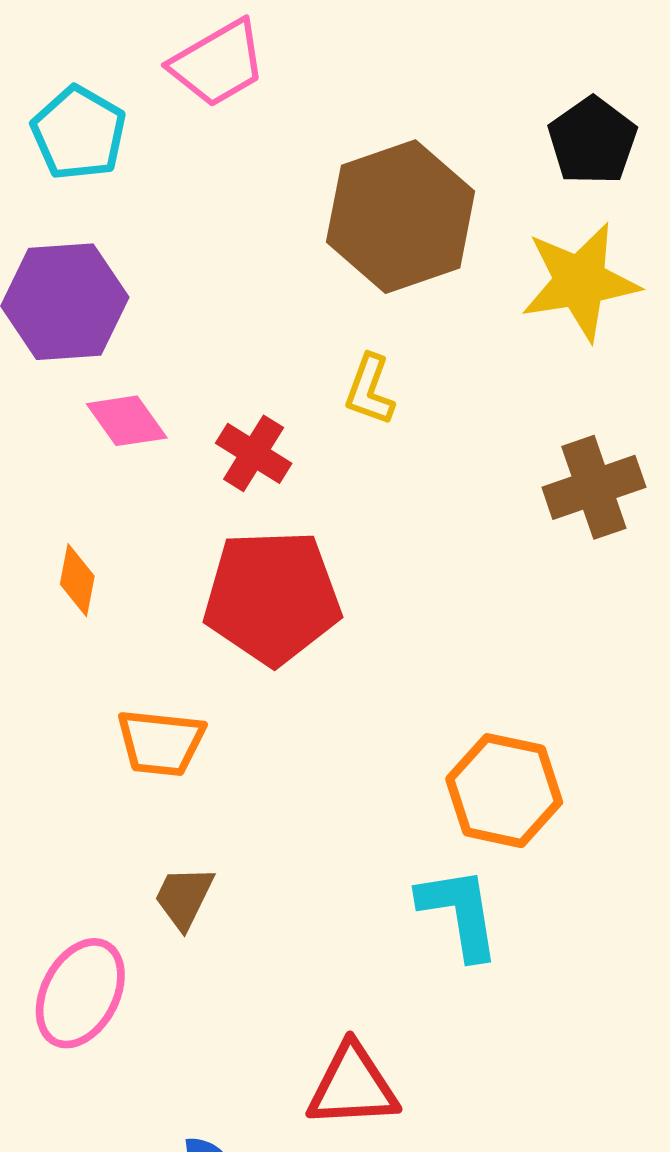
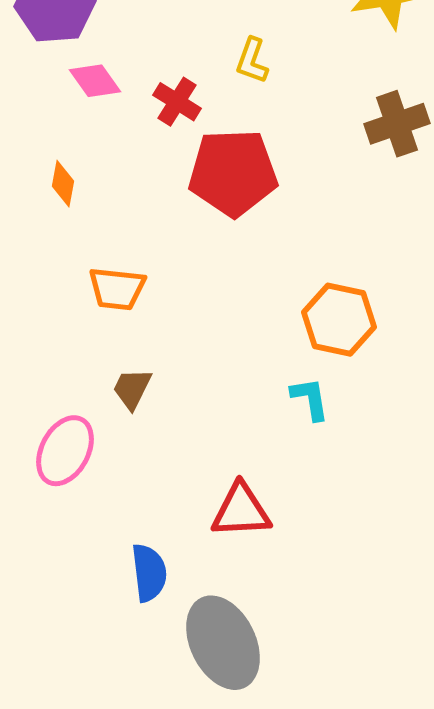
red pentagon: (272, 597) -> (233, 173), moved
cyan L-shape: (459, 913) -> (310, 399), size x0.7

